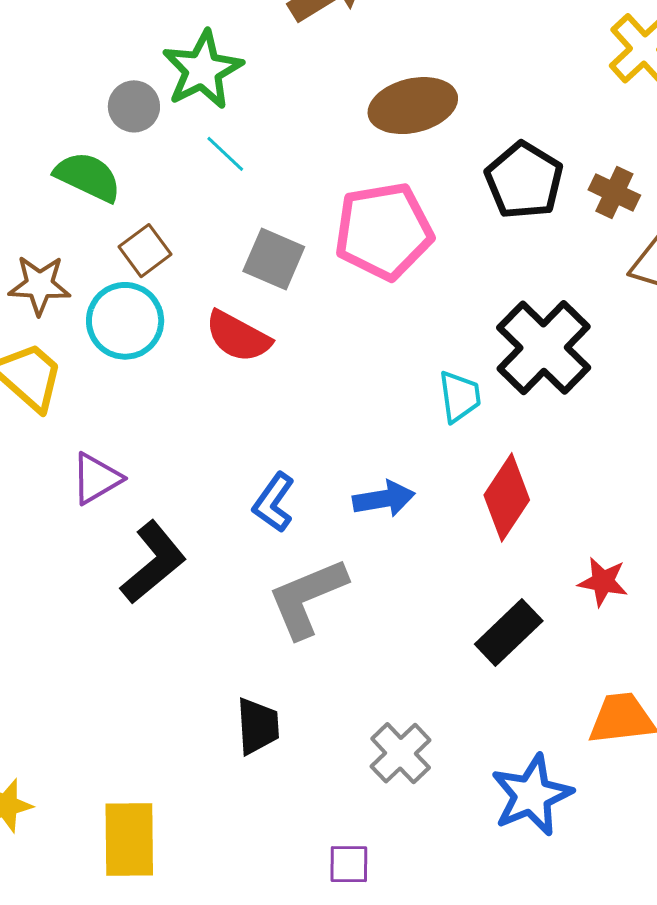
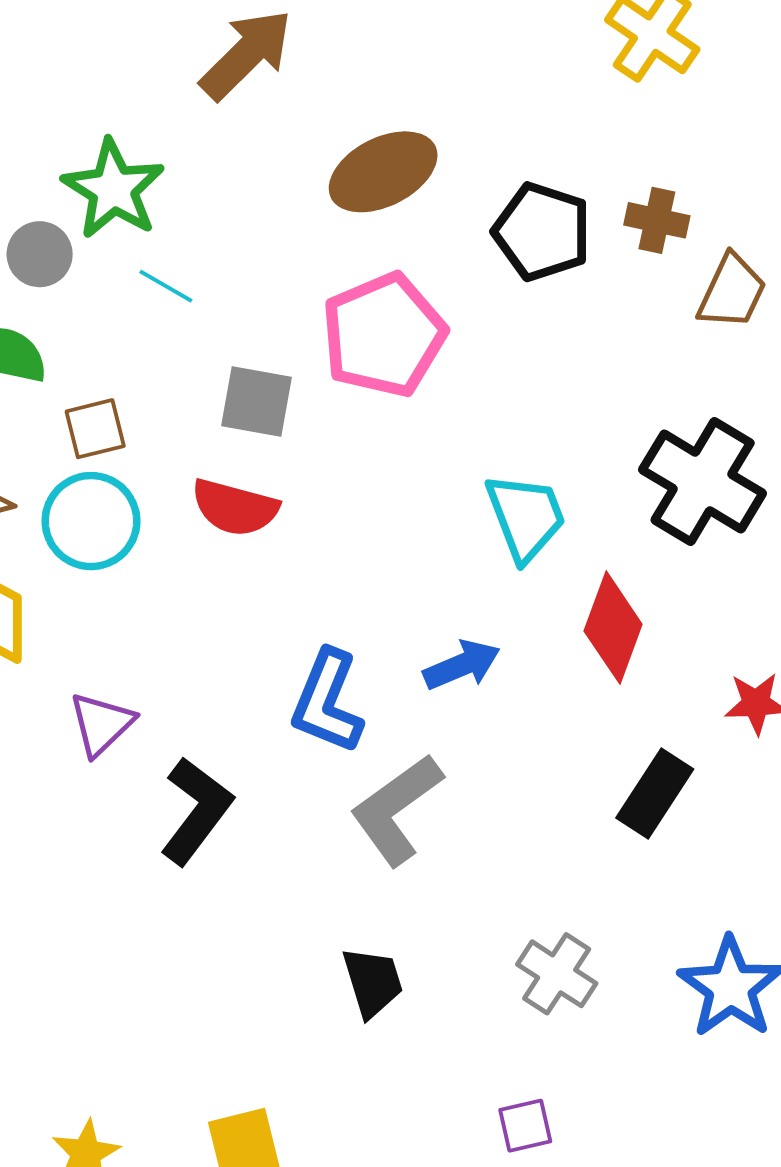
brown square: (145, 251) -> (95, 429), turned 36
black cross: (544, 348) -> (703, 481), moved
cyan trapezoid: (460, 397) -> (526, 517), size x1.4
blue L-shape: (274, 502) -> (327, 702), size x1.4

